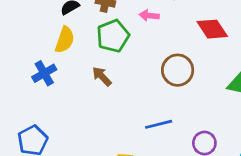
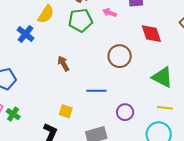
blue cross: (44, 73) -> (25, 34), turned -36
brown arrow: (102, 76) -> (63, 64), moved

